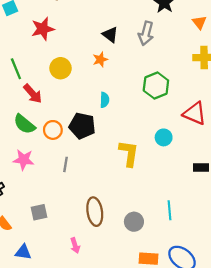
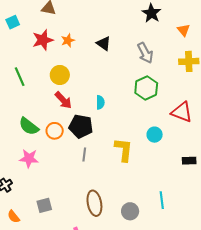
gray arrow: (146, 33) -> (145, 53), moved, turned -40
orange star: (100, 59) -> (68, 40), moved
red arrow: (33, 94) -> (63, 100), moved
gray line: (65, 164) -> (84, 155), moved

